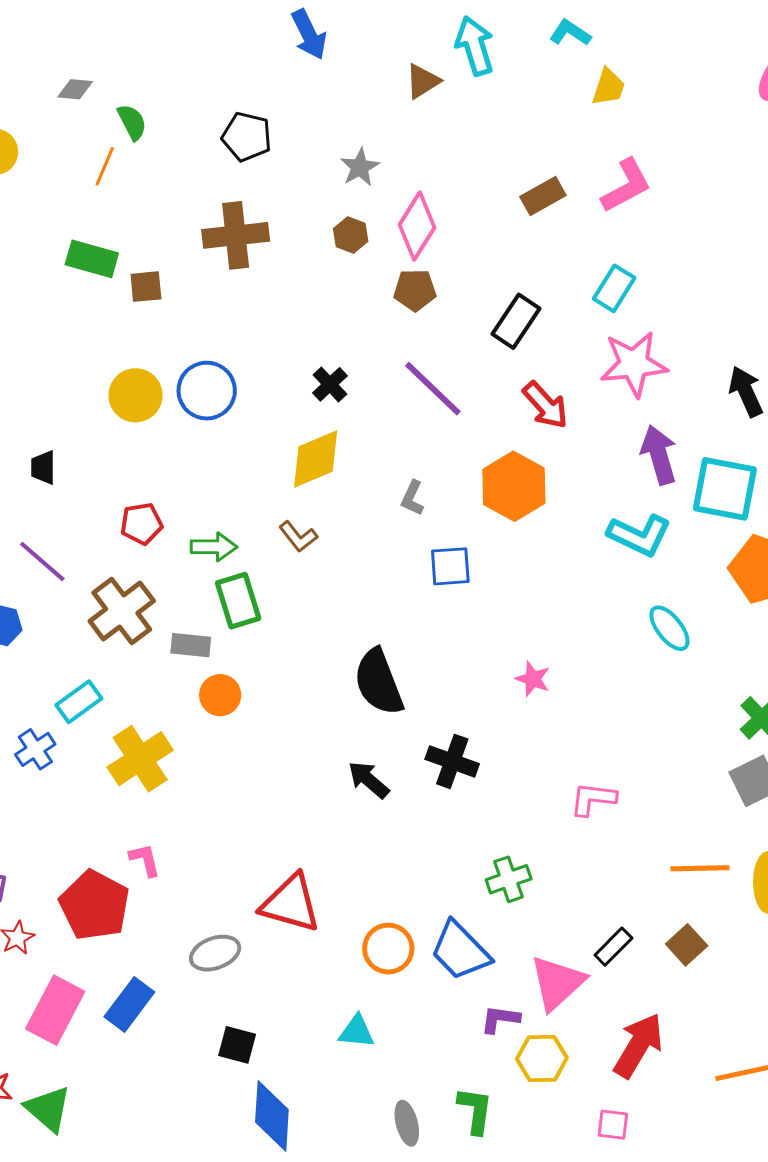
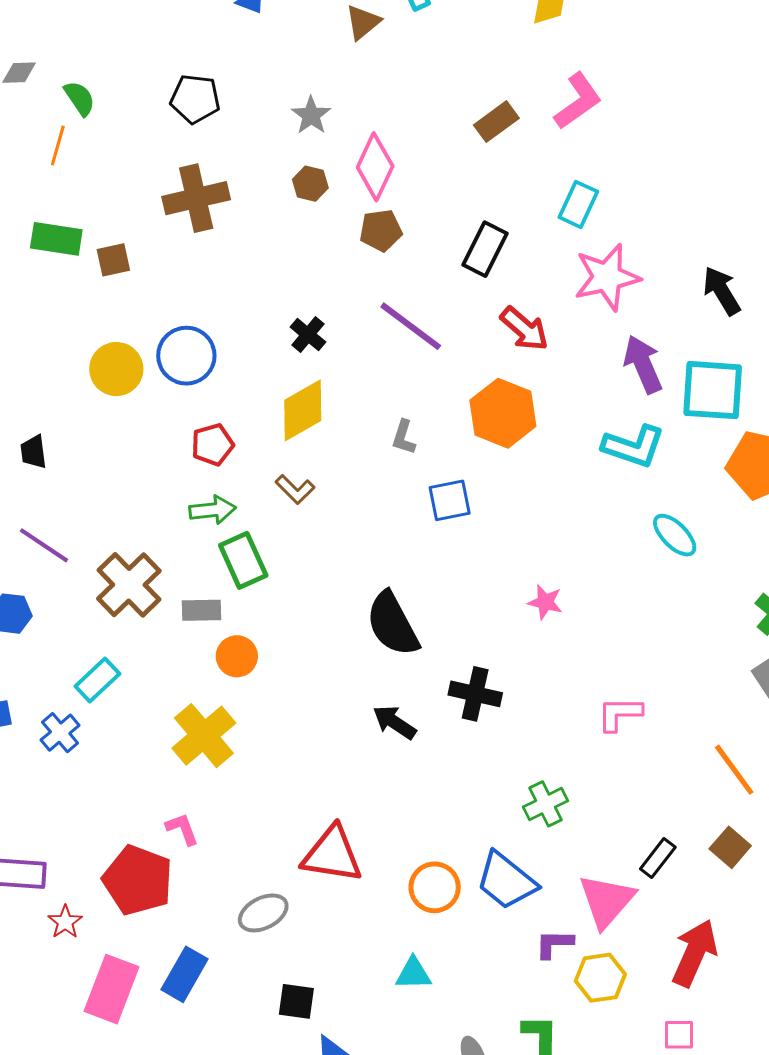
red pentagon: (141, 524) -> (213, 445), moved
yellow cross: (140, 759) -> (204, 736), moved
orange line: (700, 868) -> (734, 770), turned 62

